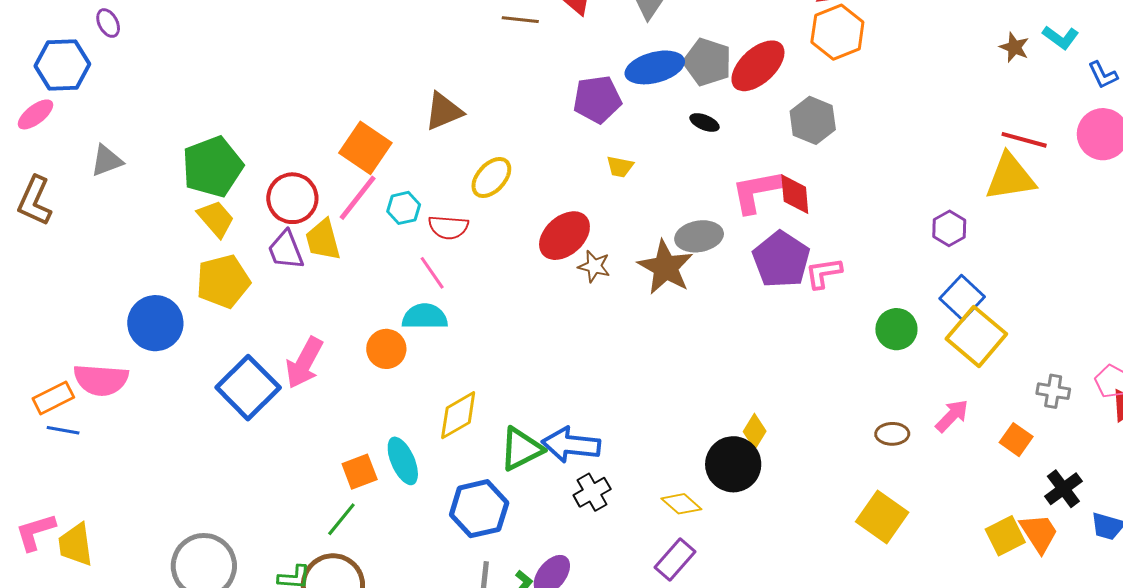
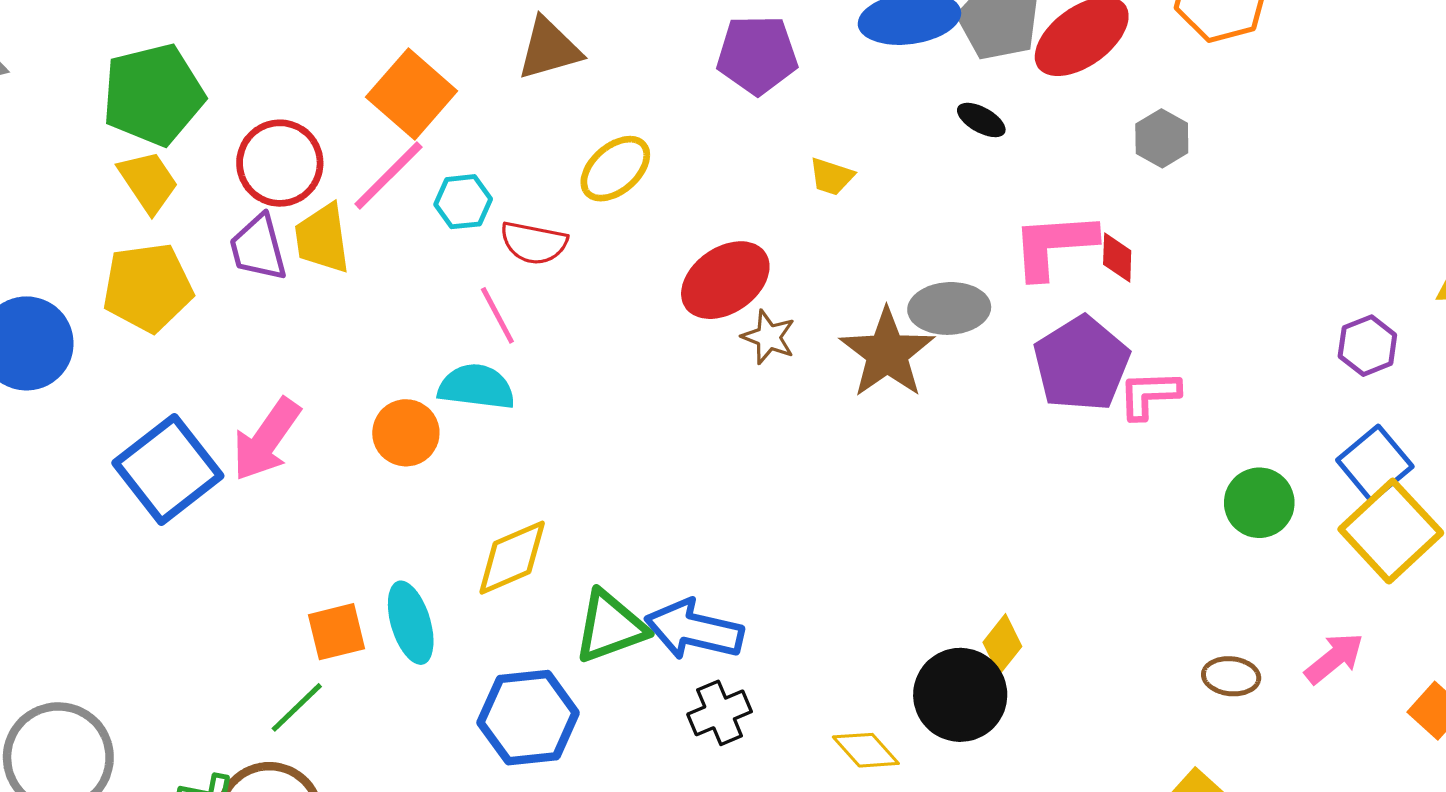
purple pentagon: (597, 99) -> (757, 55), moved
gray hexagon: (813, 120) -> (1162, 138), size x0.7
red diamond: (795, 194) -> (1117, 258), size x0.7

